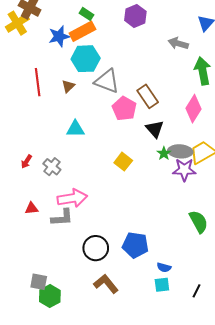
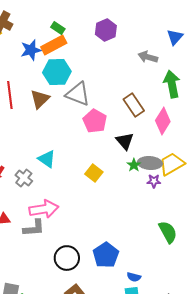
brown triangle: (68, 86) -> (40, 99), size x1.5
brown rectangle: (148, 96) -> (134, 105), moved
cyan triangle: (75, 129) -> (47, 159), moved, turned 36
purple star: (184, 170) -> (154, 181), size x0.6
blue pentagon: (135, 245) -> (106, 255), turned 30

